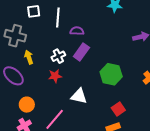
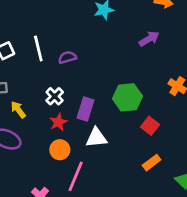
purple rectangle: (81, 52) -> (86, 109), moved
orange circle: (27, 105) -> (60, 150), moved
red square: (118, 109) -> (150, 126), moved

